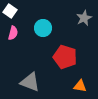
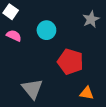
pink semicircle: (13, 33) -> (14, 36), turned -80
gray triangle: (30, 82) -> (32, 89), turned 30

